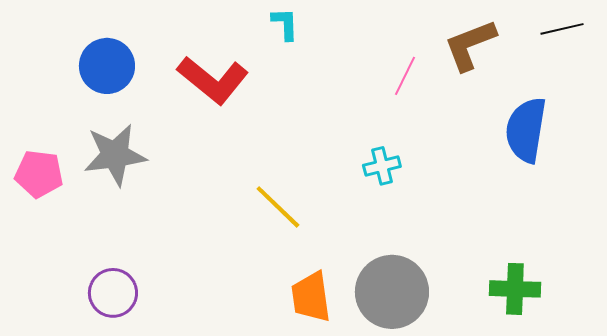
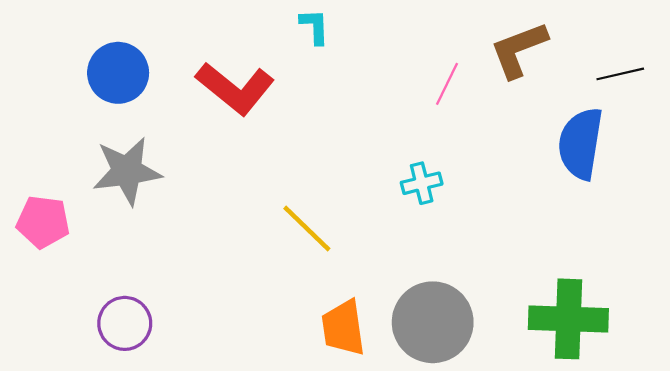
black line: (562, 29) -> (620, 74), moved
pink pentagon: (39, 174) -> (43, 222), moved
green cross: (515, 289) -> (568, 319), size x1.4

